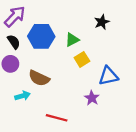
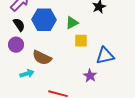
yellow square: (82, 59) -> (81, 41), turned 32

